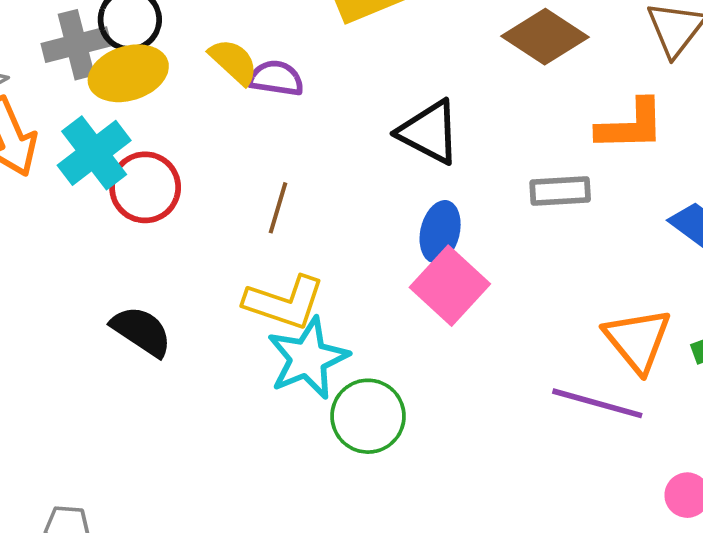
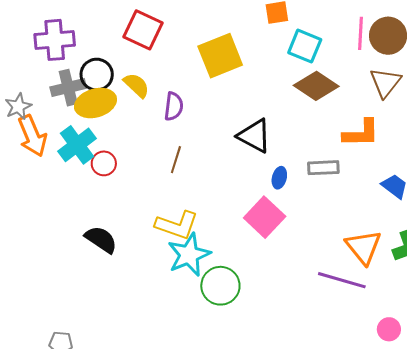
yellow semicircle: (233, 62) -> (136, 85), moved
purple semicircle: (276, 78) -> (174, 106), turned 88
red circle: (145, 187) -> (104, 163), size x0.7
brown line: (278, 208) -> (176, 160), moved
blue ellipse: (440, 232) -> (279, 178), moved, size x0.7

